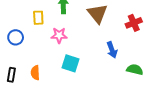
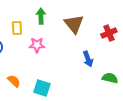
cyan square: (71, 63) -> (42, 88), moved
orange semicircle: (35, 73) -> (14, 81), turned 136

